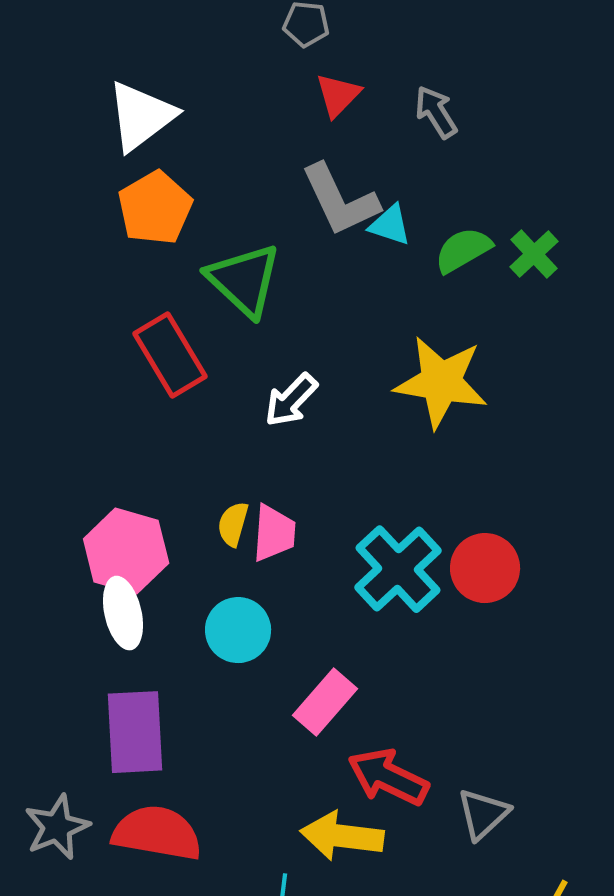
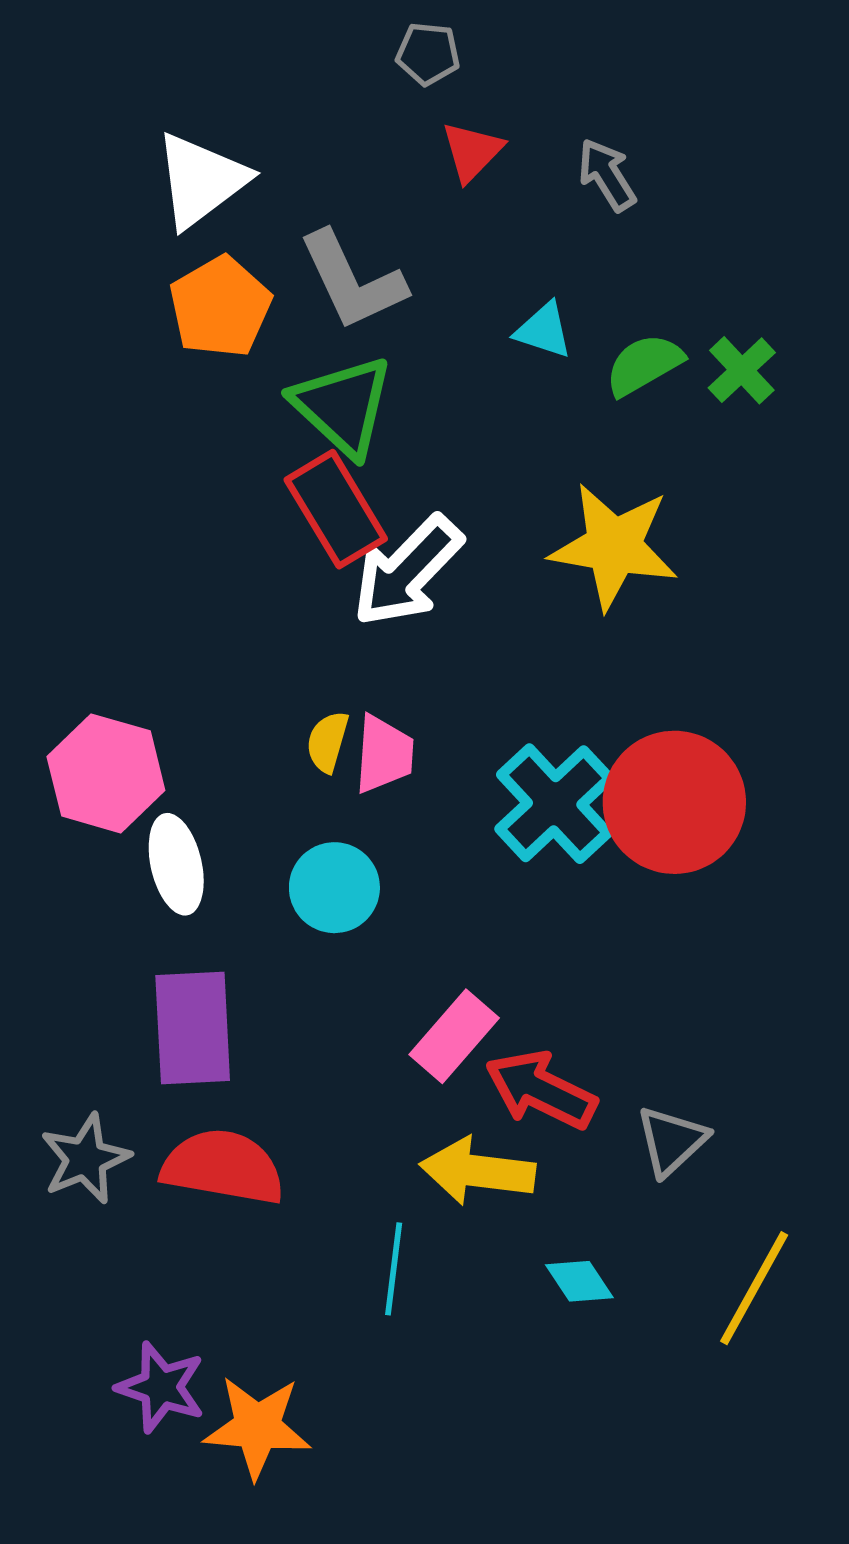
gray L-shape: (340, 200) -> (352, 281), moved
red rectangle: (170, 355) -> (336, 509), moved
white arrow: (291, 400) -> (407, 571), size x1.5
pink hexagon: (126, 551) -> (106, 773), moved
red circle: (485, 568) -> (674, 802), size x1.5
pink rectangle: (325, 702) -> (454, 1036), moved

